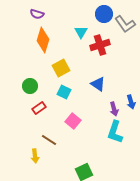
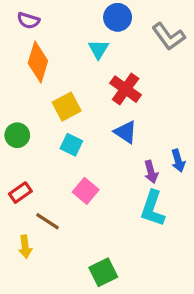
blue circle: (104, 14) -> (118, 17), moved
red cross: (100, 45) -> (126, 89), moved, turned -36
red rectangle: (39, 108) -> (20, 193), moved

